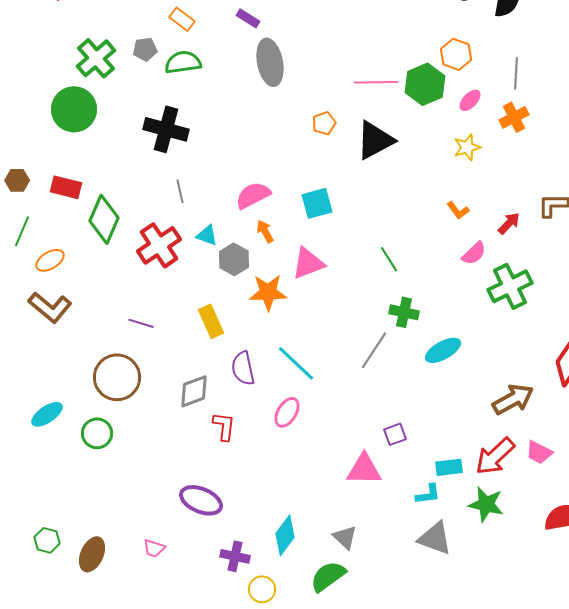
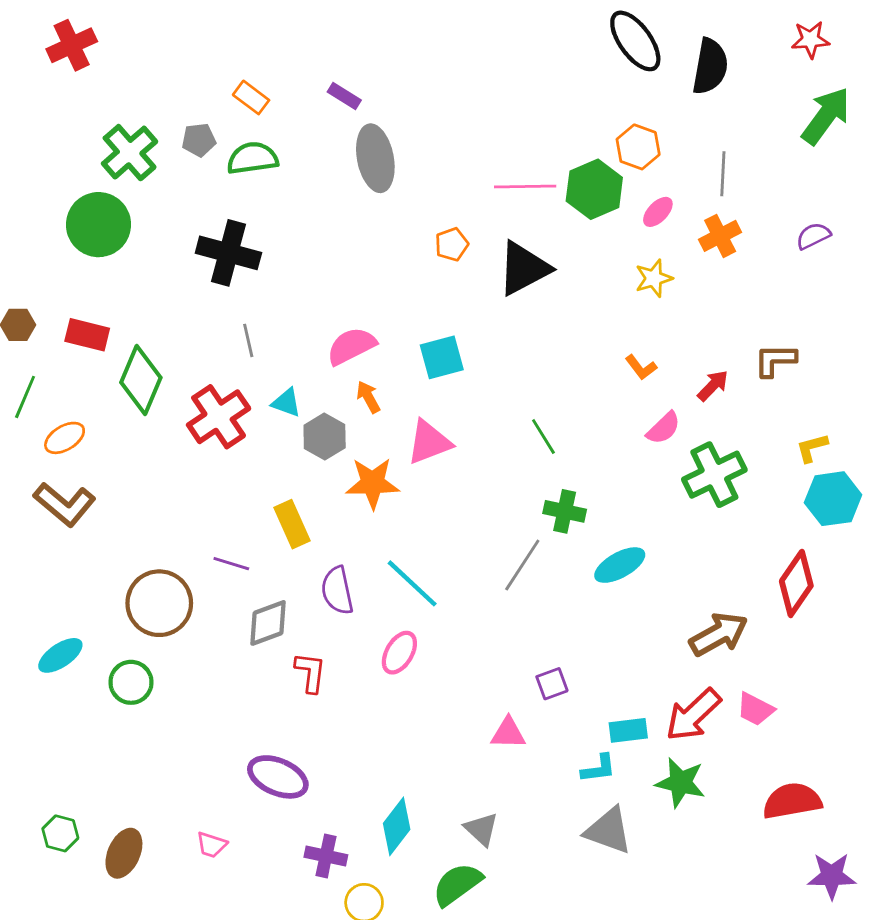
purple line: (141, 323) -> (231, 564), moved
pink triangle: (364, 469) -> (508, 733), size x0.7

